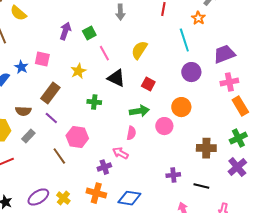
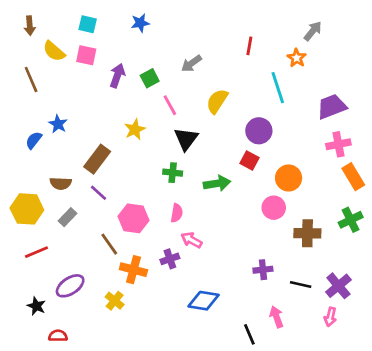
gray arrow: (120, 12) -> (191, 63), moved, turned 56
pink square: (42, 59) -> (86, 55), moved
purple circle: (191, 72) -> (259, 131), moved
black triangle: (116, 78) -> (186, 139), turned 42
red square: (148, 84) -> (249, 160), moved
green cross: (94, 102) -> (173, 173), moved
orange circle: (181, 107) -> (289, 178), moved
pink circle: (164, 126) -> (274, 208), moved
pink semicircle: (131, 133) -> (177, 213), moved
purple cross: (237, 167) -> (338, 286), moved
orange cross: (96, 193) -> (133, 270), moved
purple ellipse: (38, 197) -> (70, 286), moved

